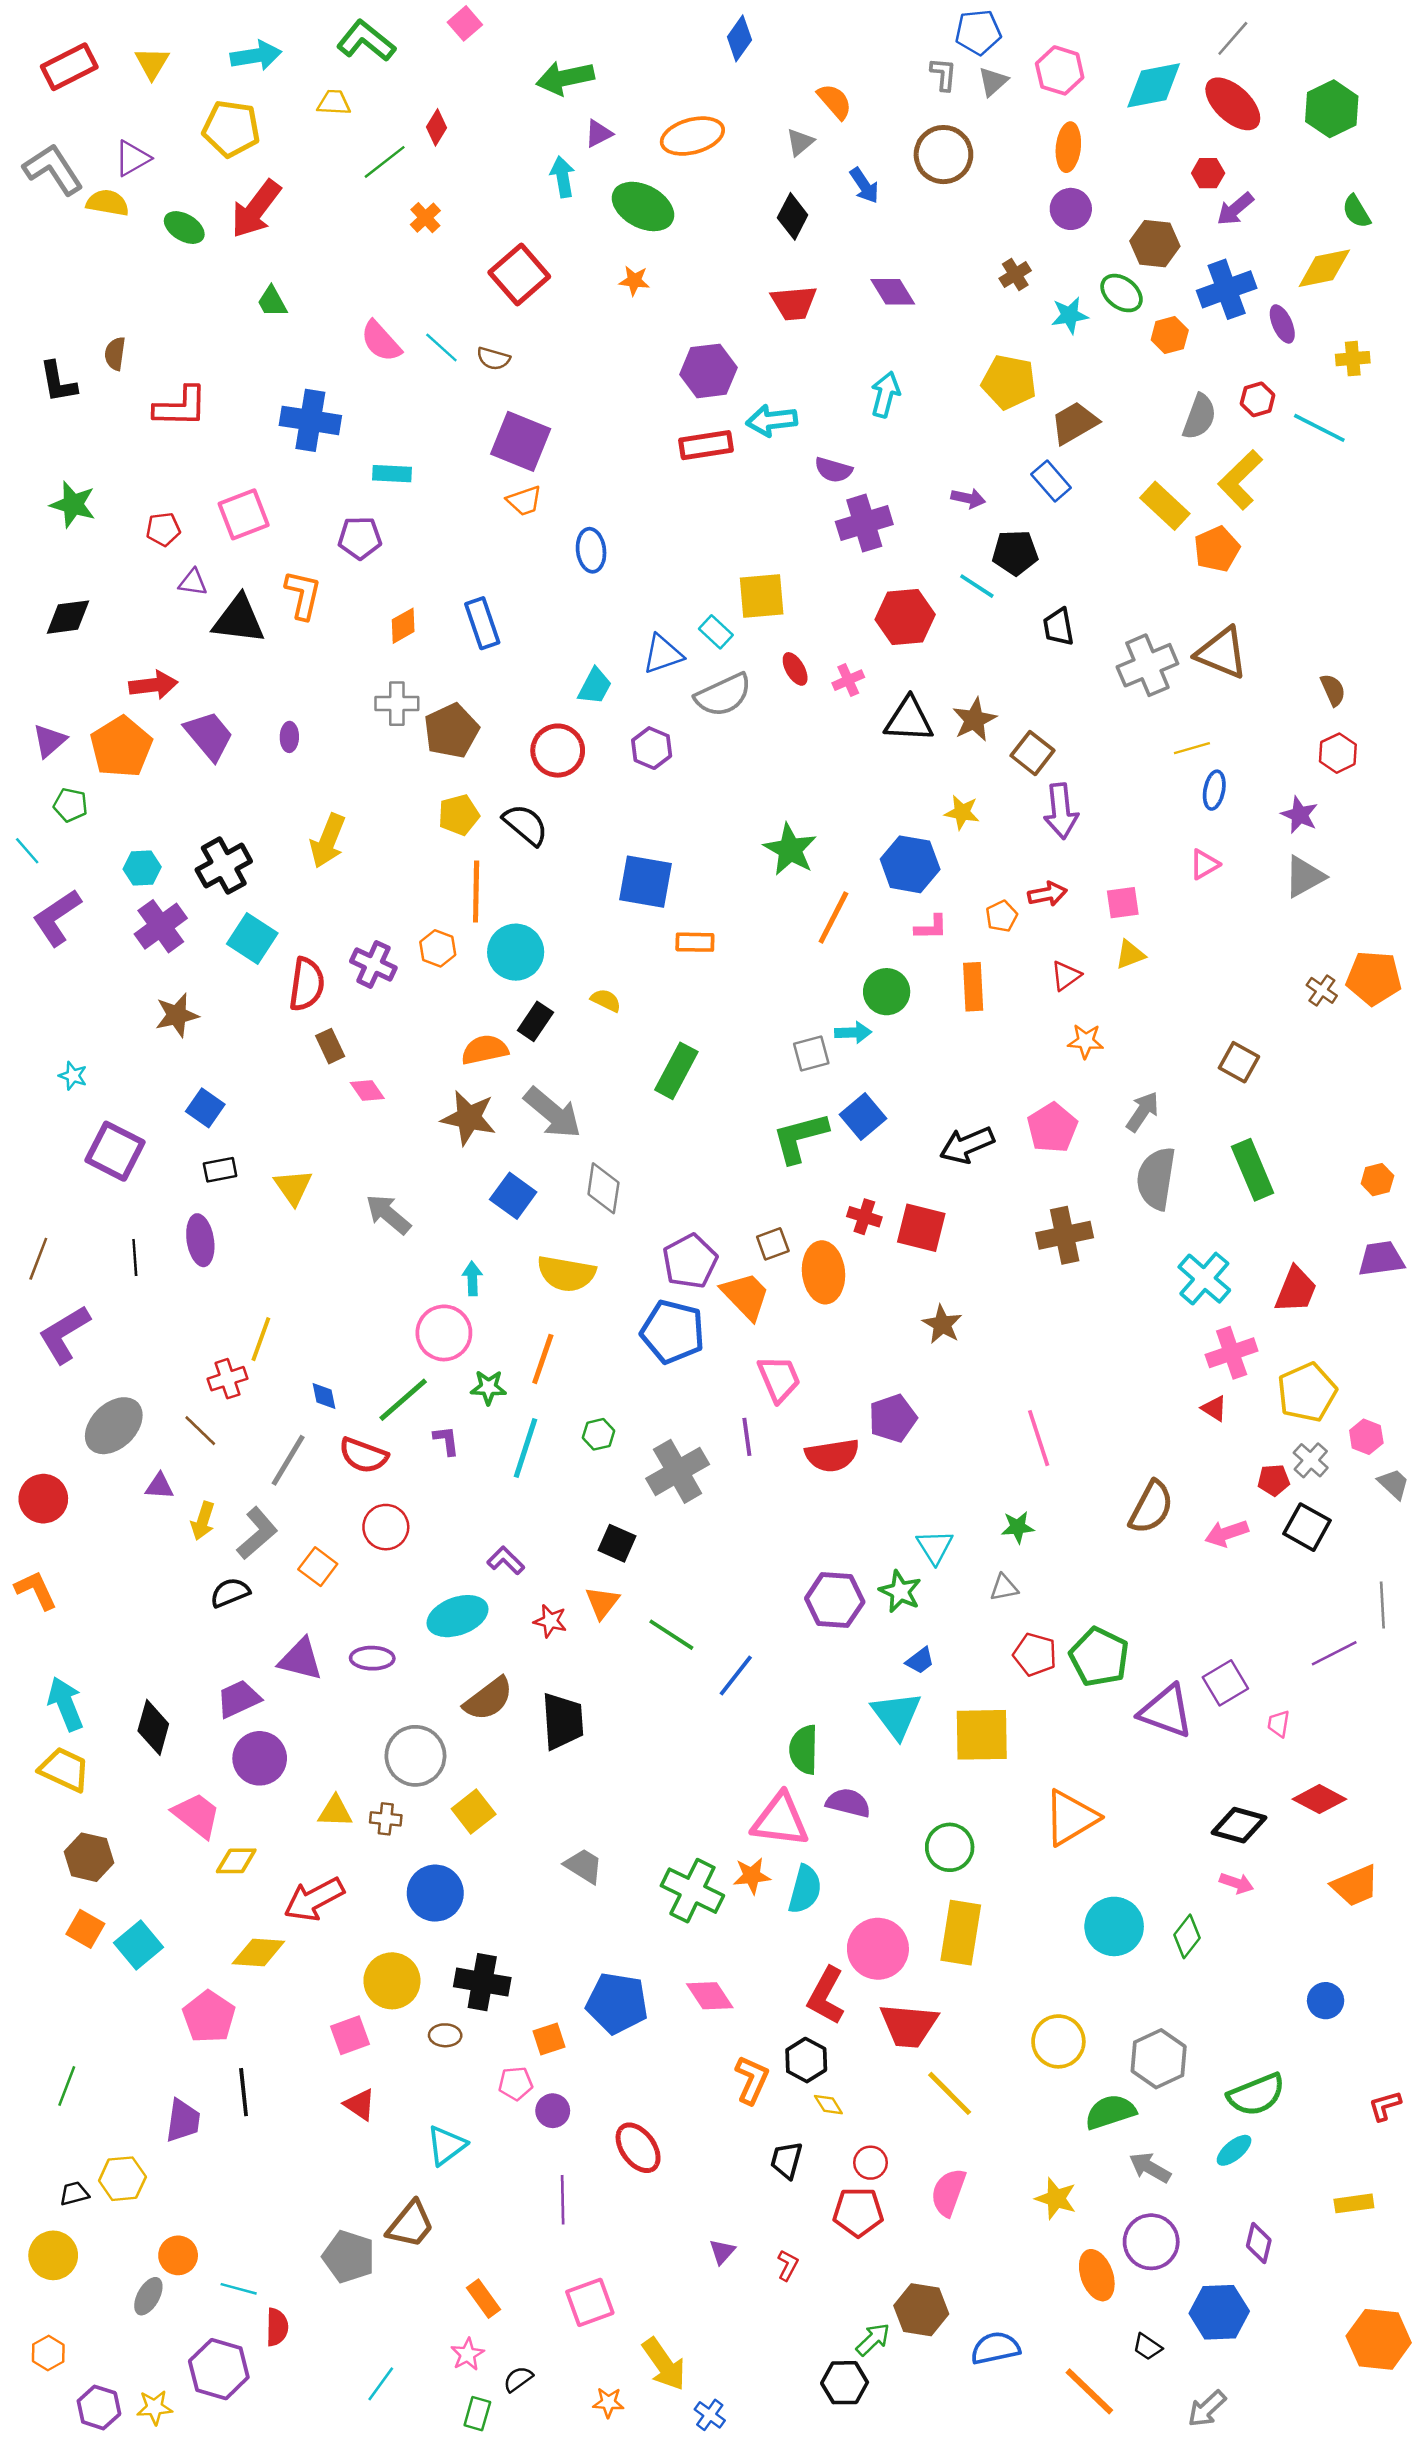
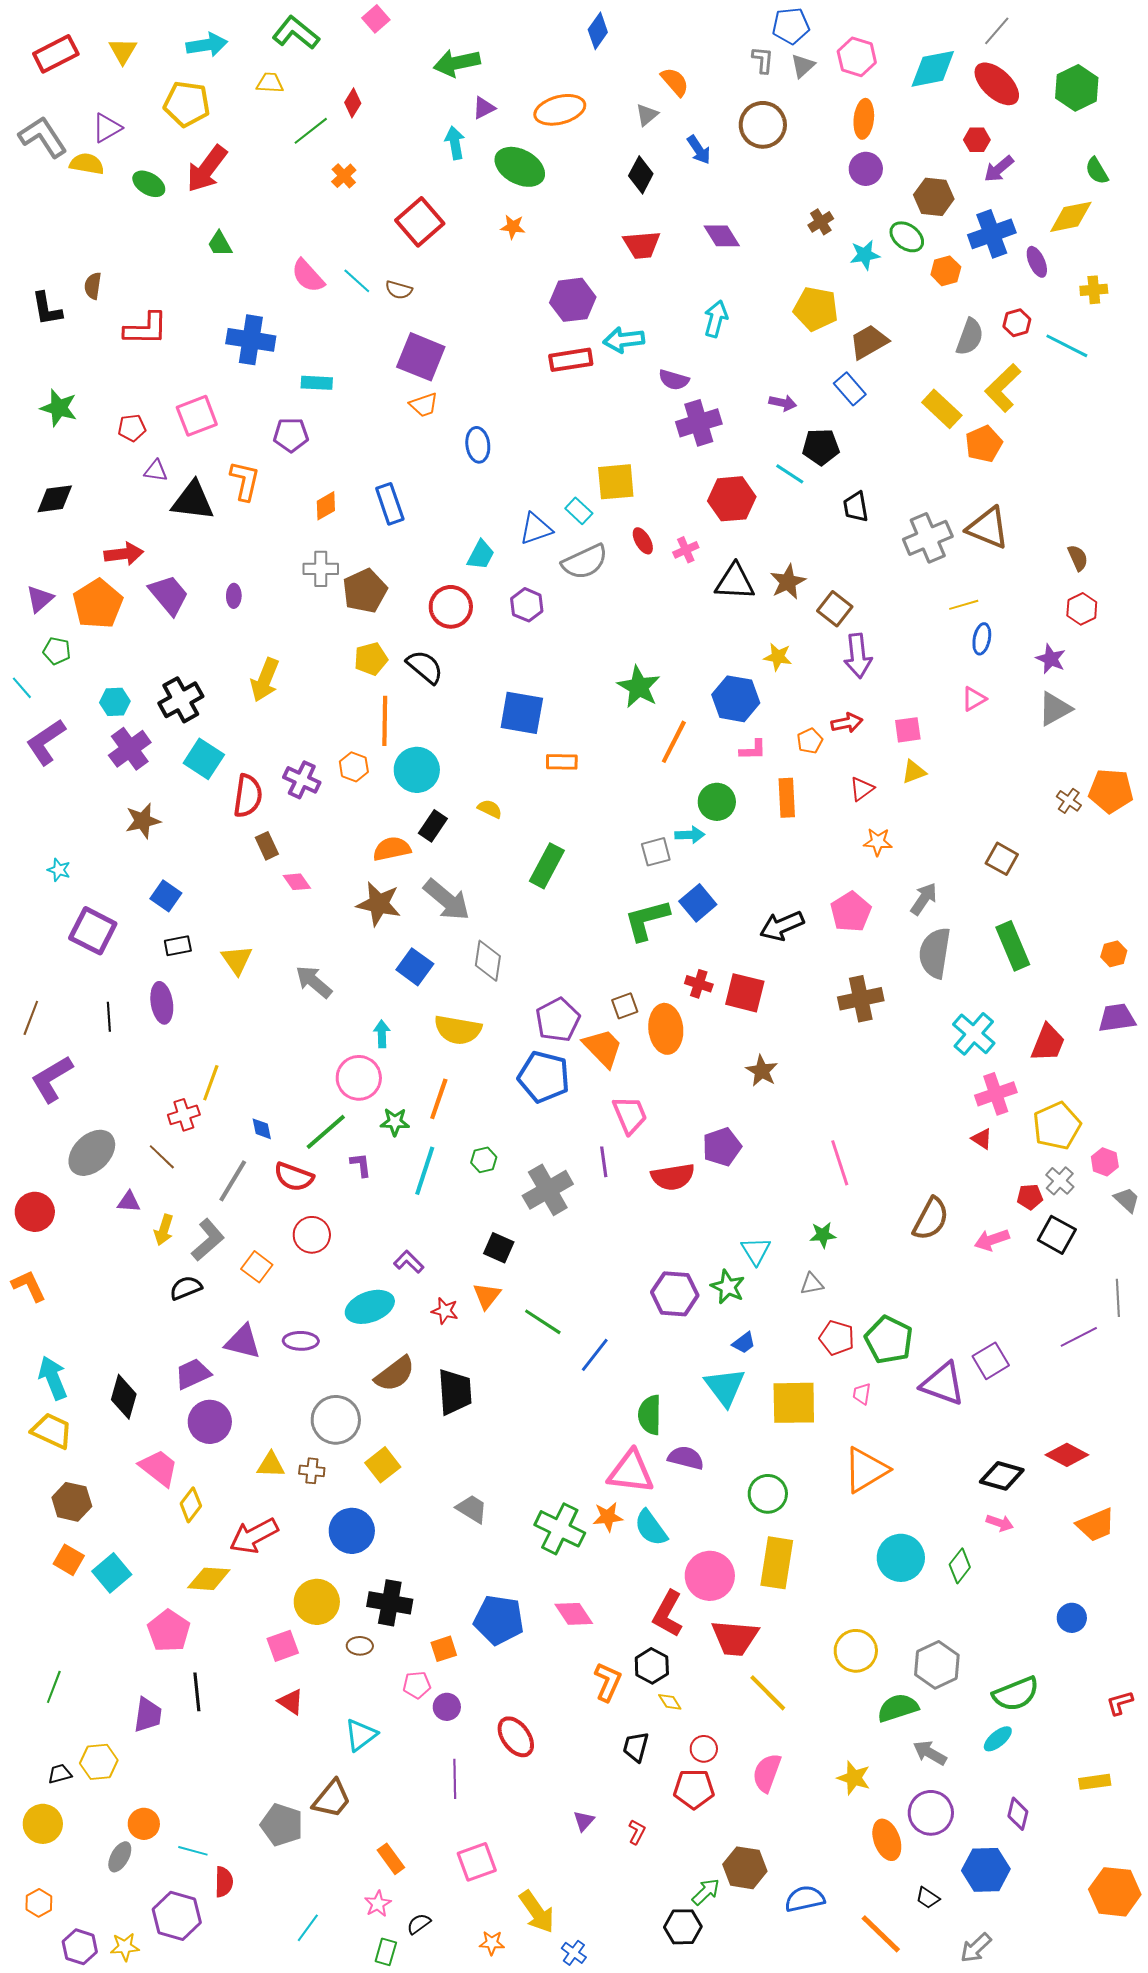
pink trapezoid: (1279, 1724) -> (862, 1394), moved
yellow diamond: (236, 1861) -> (191, 1505), turned -52
cyan semicircle: (805, 1889) -> (651, 1528), turned 129

